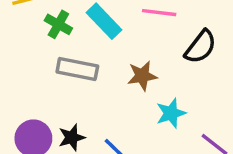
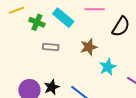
gray rectangle: (77, 69) -> (51, 47), size x0.7

